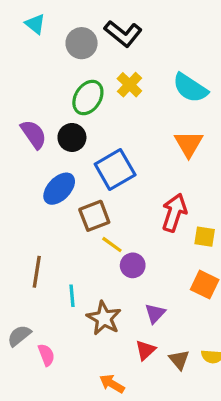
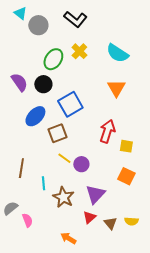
gray circle: (82, 43) -> (38, 25), moved
yellow line: (112, 245) -> (64, 158), moved
purple triangle: (155, 313) -> (95, 194), size x1.5

